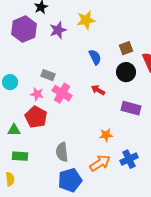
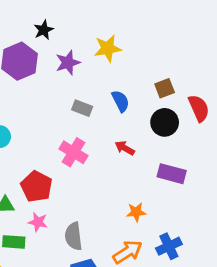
gray rectangle: (48, 75) -> (82, 108), moved
pink star: (37, 94) -> (38, 222), moved

